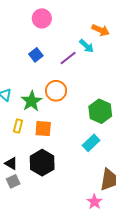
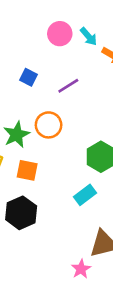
pink circle: (42, 18) -> (60, 34), moved
cyan arrow: (86, 46) -> (89, 36), moved
blue square: (36, 55) -> (28, 77), turned -32

